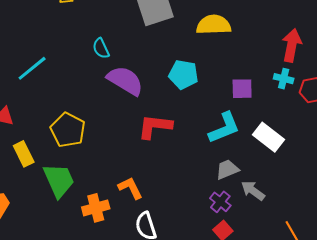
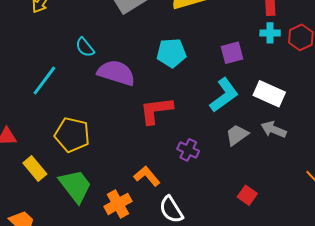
cyan line: (32, 68) -> (44, 80), moved
gray arrow: (253, 191) -> (274, 130), moved
purple cross: (220, 202) -> (188, 150), moved

